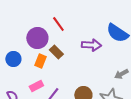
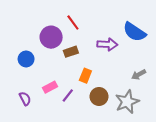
brown rectangle: (56, 52) -> (71, 52), turned -64
orange rectangle: (40, 61) -> (85, 76), moved

